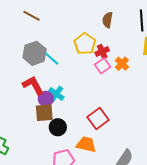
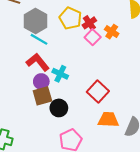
gray hexagon: (35, 53) -> (35, 21), moved
red L-shape: (33, 85) -> (38, 62), moved
cyan cross: (56, 94) -> (60, 74), moved
orange trapezoid: (86, 144) -> (108, 120), moved

